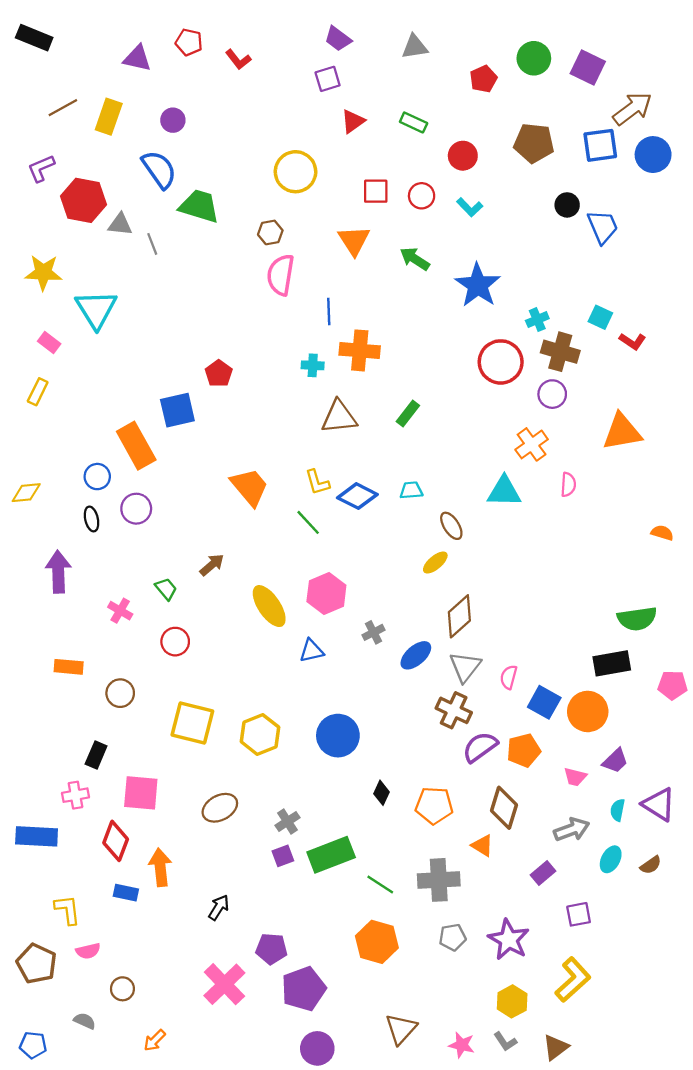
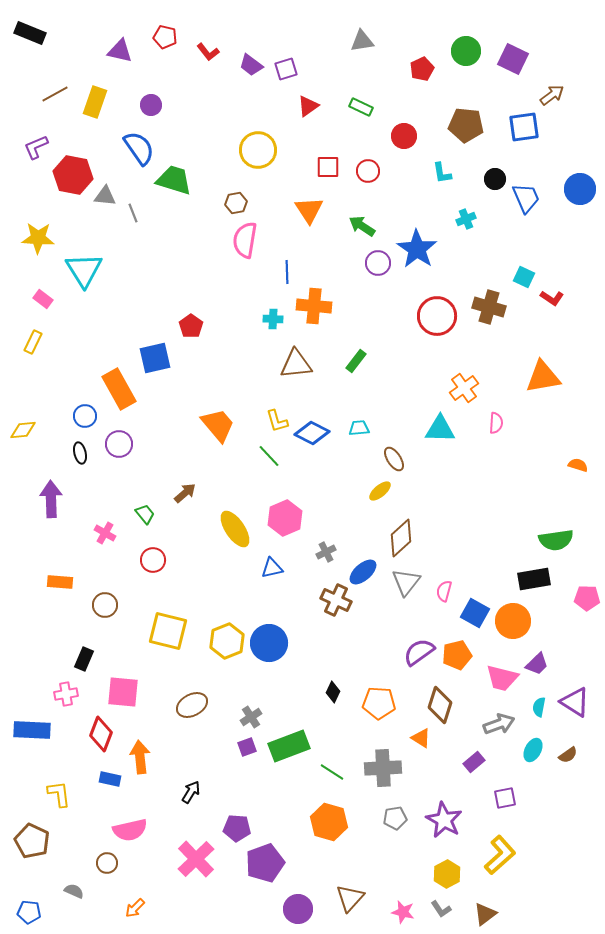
purple trapezoid: (338, 39) -> (251, 65), moved
brown arrow: (632, 109) -> (552, 95), size x0.7
blue circle: (653, 155) -> (580, 189), moved
cyan L-shape: (470, 207) -> (442, 173), moved, turned 35
cyan cross: (537, 320) -> (466, 219), moved
purple circle: (552, 394) -> (378, 263), moved
brown cross: (454, 710) -> (336, 600), moved
blue circle: (338, 736) -> (269, 643), moved
pink trapezoid: (575, 777) -> (502, 678), size x1.6
pink semicircle: (88, 951) -> (130, 830), moved, size x1.6
purple circle: (317, 1048) -> (298, 909), moved

